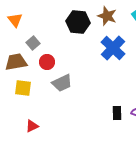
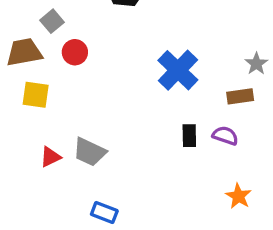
blue cross: (113, 48) -> (178, 70), moved
gray trapezoid: (62, 83) -> (90, 152), moved, turned 50

